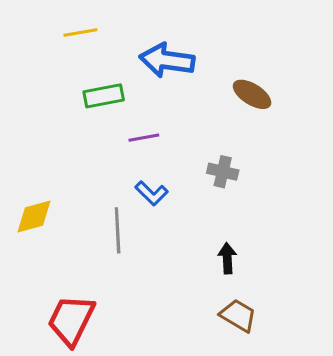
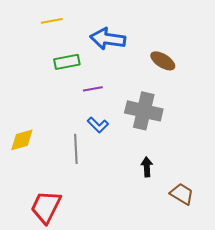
gray cross: (223, 172) -> (144, 111), size x1.8
brown trapezoid: (238, 315) -> (182, 194), moved

